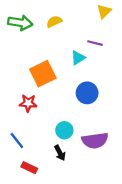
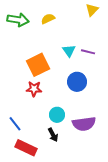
purple line: (95, 43) -> (88, 52), moved
cyan triangle: (78, 58) -> (69, 51), turned -32
red star: (28, 103) -> (34, 89), moved
red rectangle: (29, 168) -> (26, 148), size x1.5

